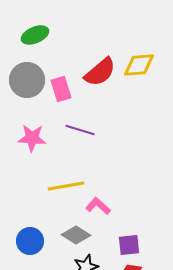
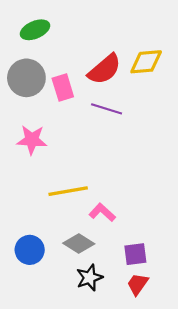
purple line: (80, 130) -> (107, 109), moved

